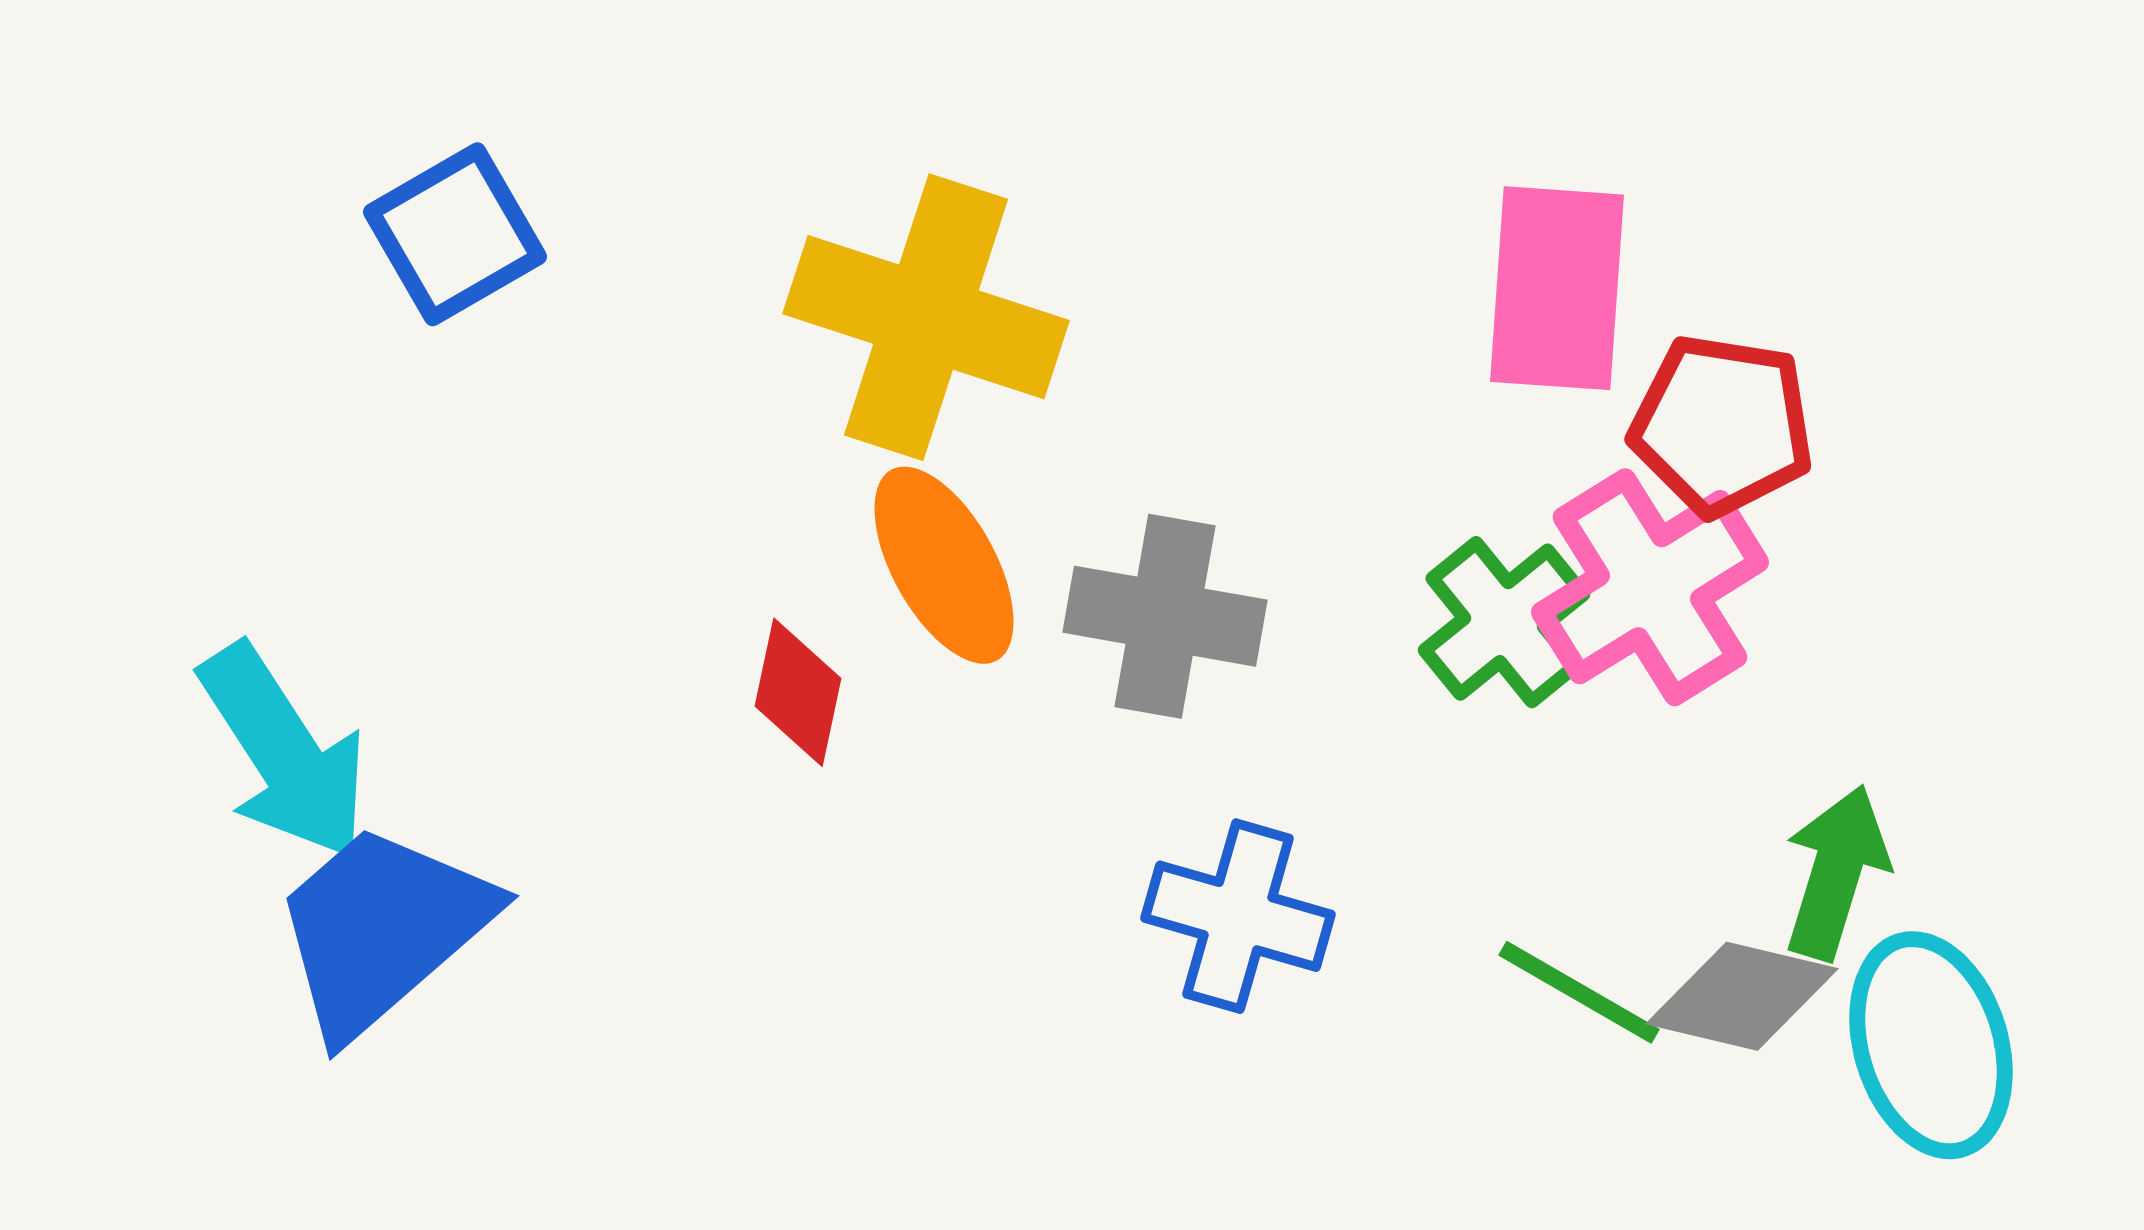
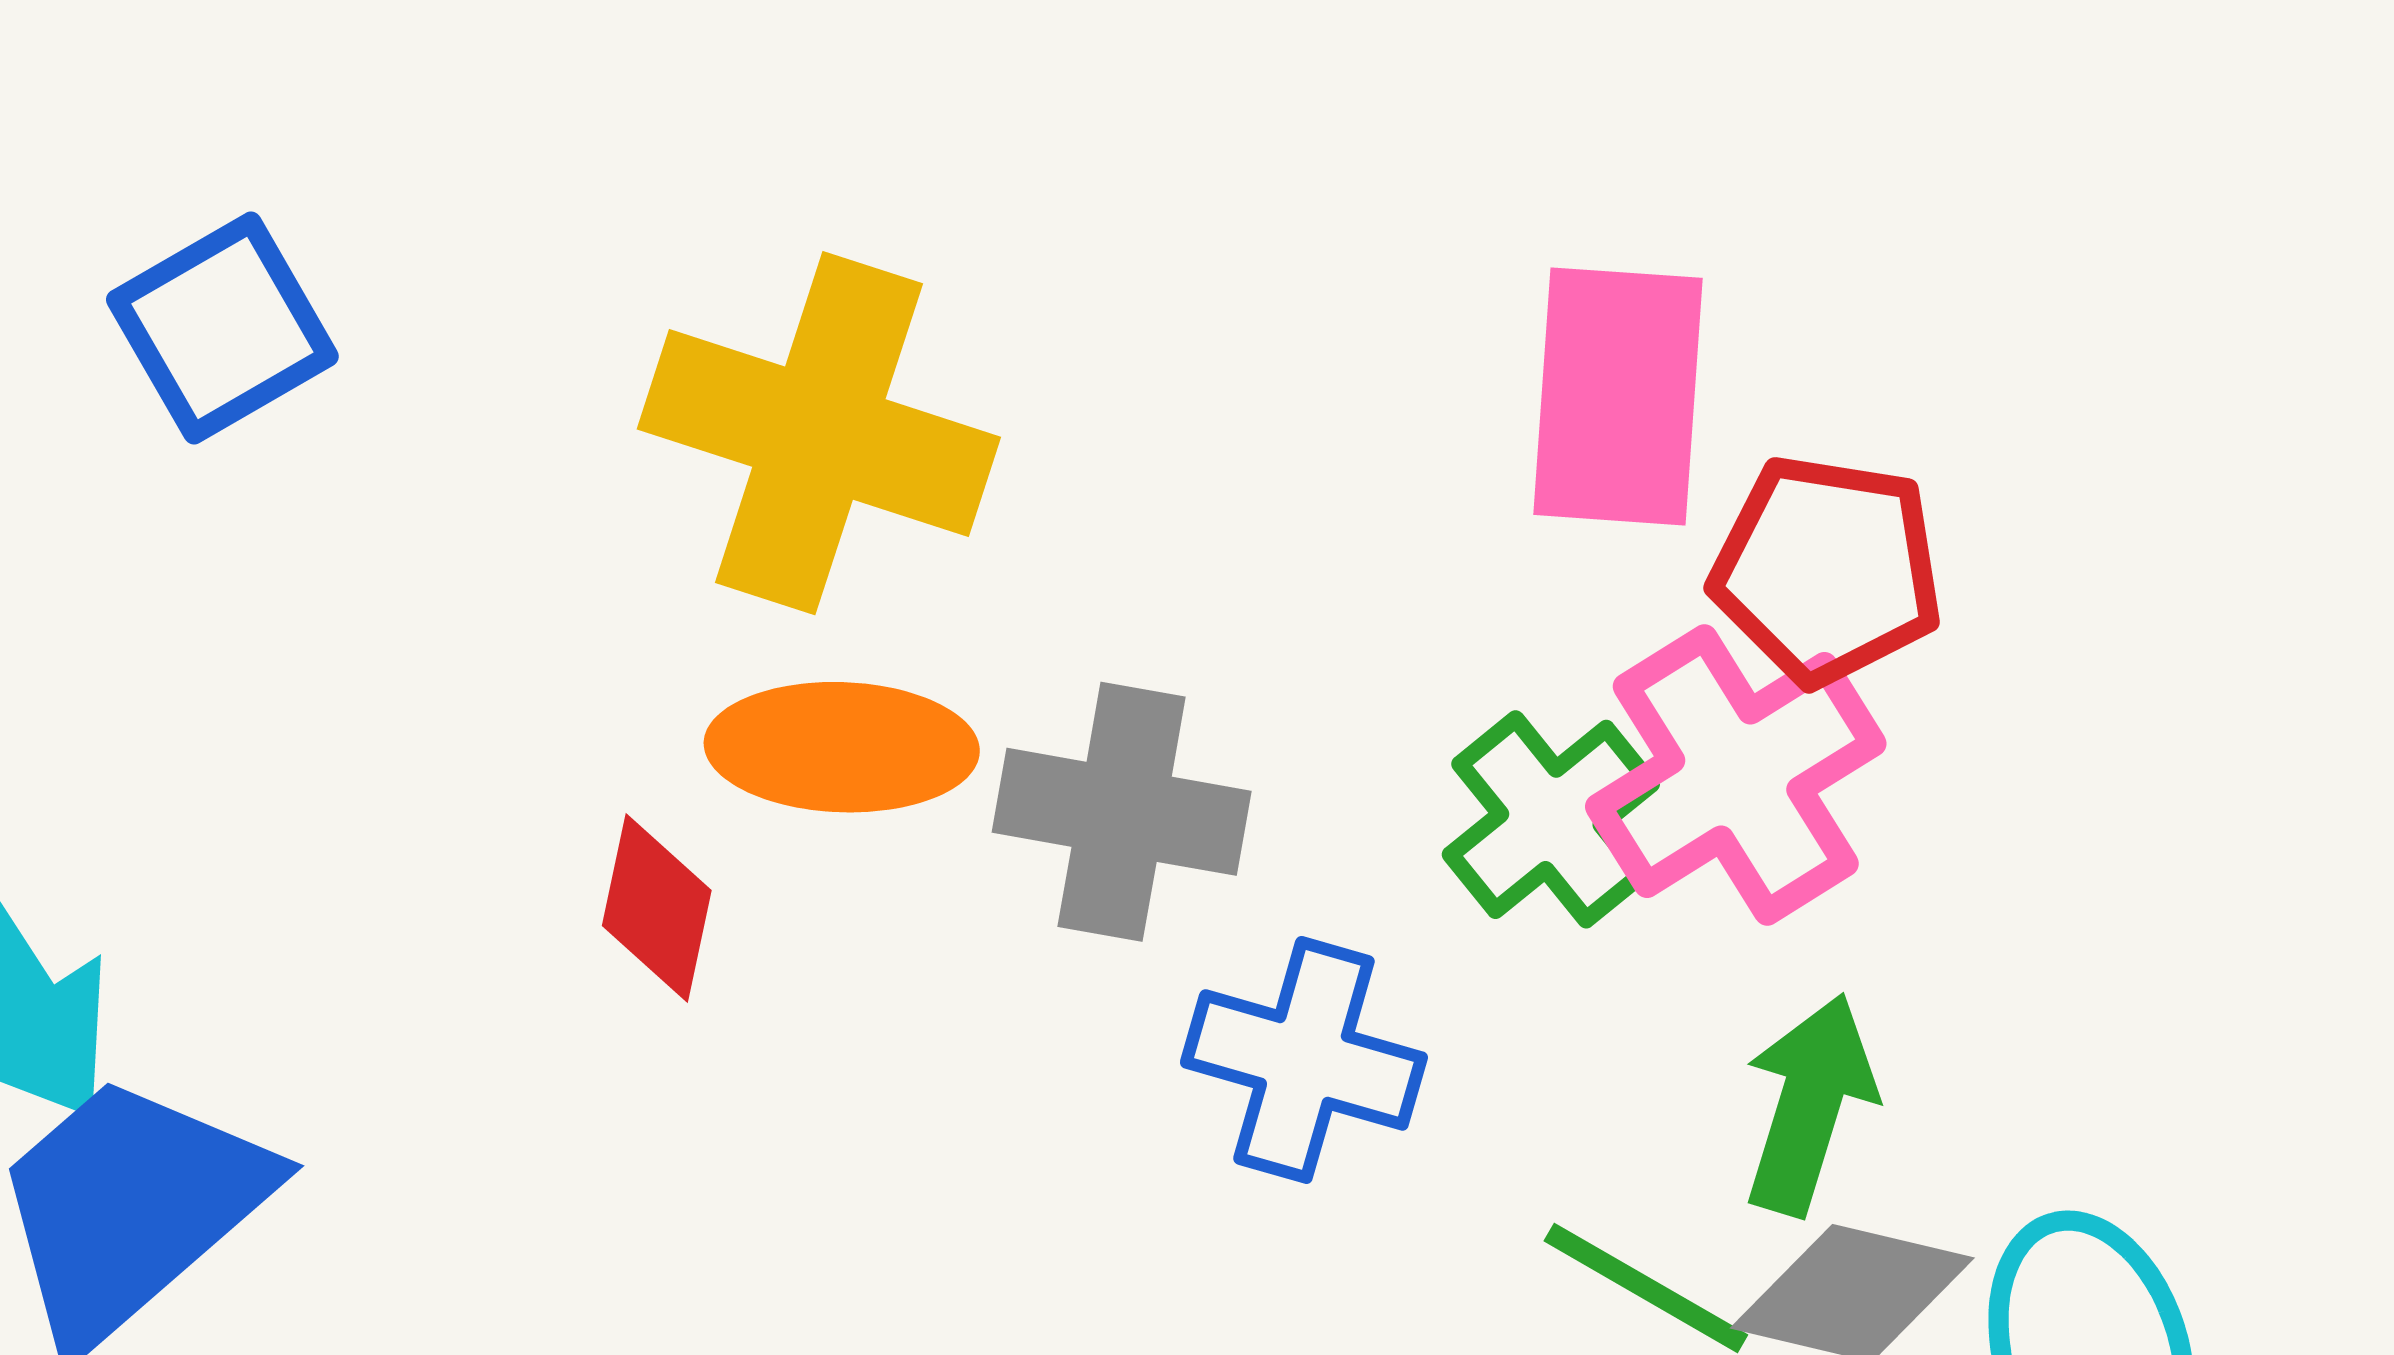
orange ellipse: (944, 565) -> (842, 747), turned -59
green arrow: (1836, 872) -> (1809, 1104), moved
blue cross: (1238, 916) -> (1304, 1060), moved

